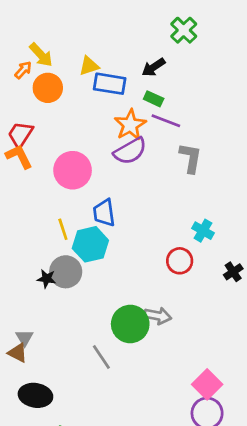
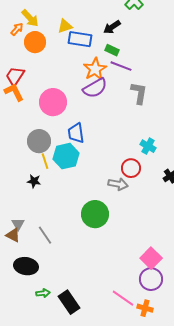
yellow line: (63, 229) -> (45, 161), moved
gray circle: (66, 272) -> (39, 141), moved
gray arrow: (158, 316) -> (118, 184), moved
gray line: (101, 357) -> (45, 235), moved

